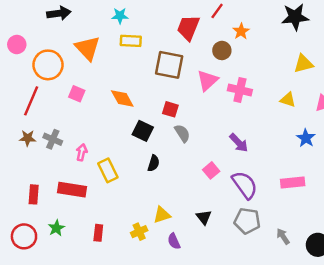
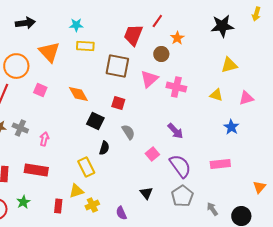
gray semicircle: (182, 133) -> (128, 132), moved
yellow rectangle: (108, 170) -> (86, 167), moved
yellow triangle: (162, 215) -> (76, 191), moved
gray pentagon: (247, 221) -> (182, 196), turned 30

